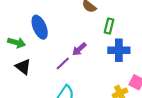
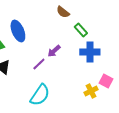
green rectangle: (109, 26) -> (81, 30), turned -56

